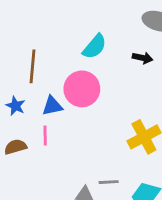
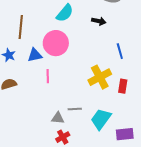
pink line: (45, 135) -> (48, 76), moved

